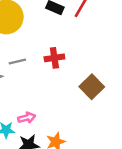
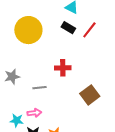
gray line: (17, 62) -> (39, 88), moved

